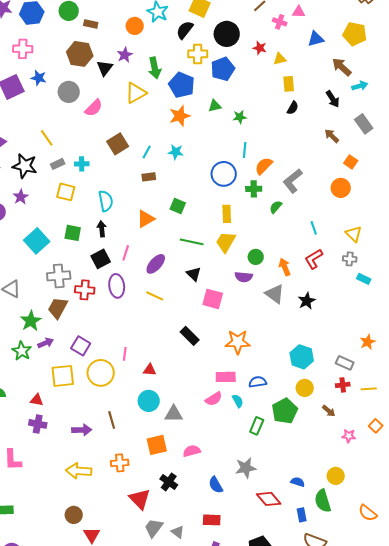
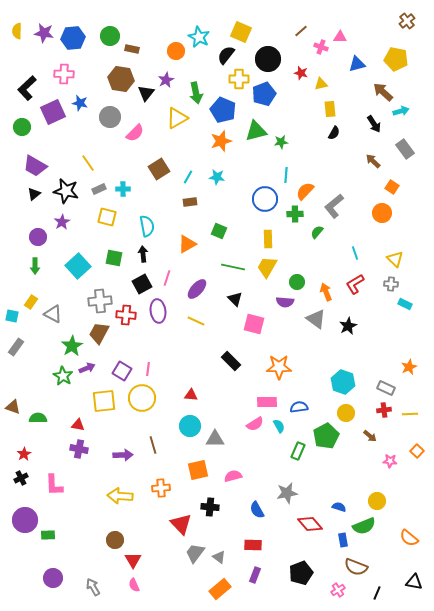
green triangle: (215, 106) -> (256, 131), size x1.6
pink line: (125, 354) -> (148, 369), moved
black cross: (169, 482) -> (210, 507), turned -30
green semicircle: (323, 501) -> (364, 526), turned -95

